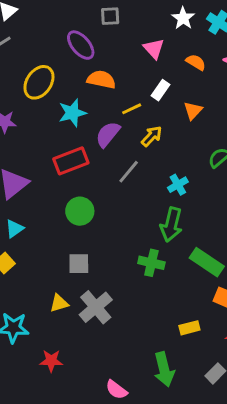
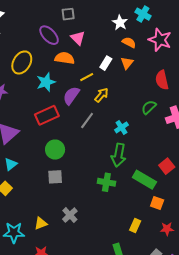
white star: (183, 18) -> (120, 23), moved
pink triangle: (154, 49) -> (78, 38), moved
orange triangle: (193, 111) -> (127, 63), moved
gray square: (79, 264) -> (55, 177), moved
yellow triangle: (59, 303) -> (41, 223), moved
gray cross: (96, 307) -> (70, 215), size x0.7
yellow rectangle: (189, 328) -> (135, 226), turned -48

